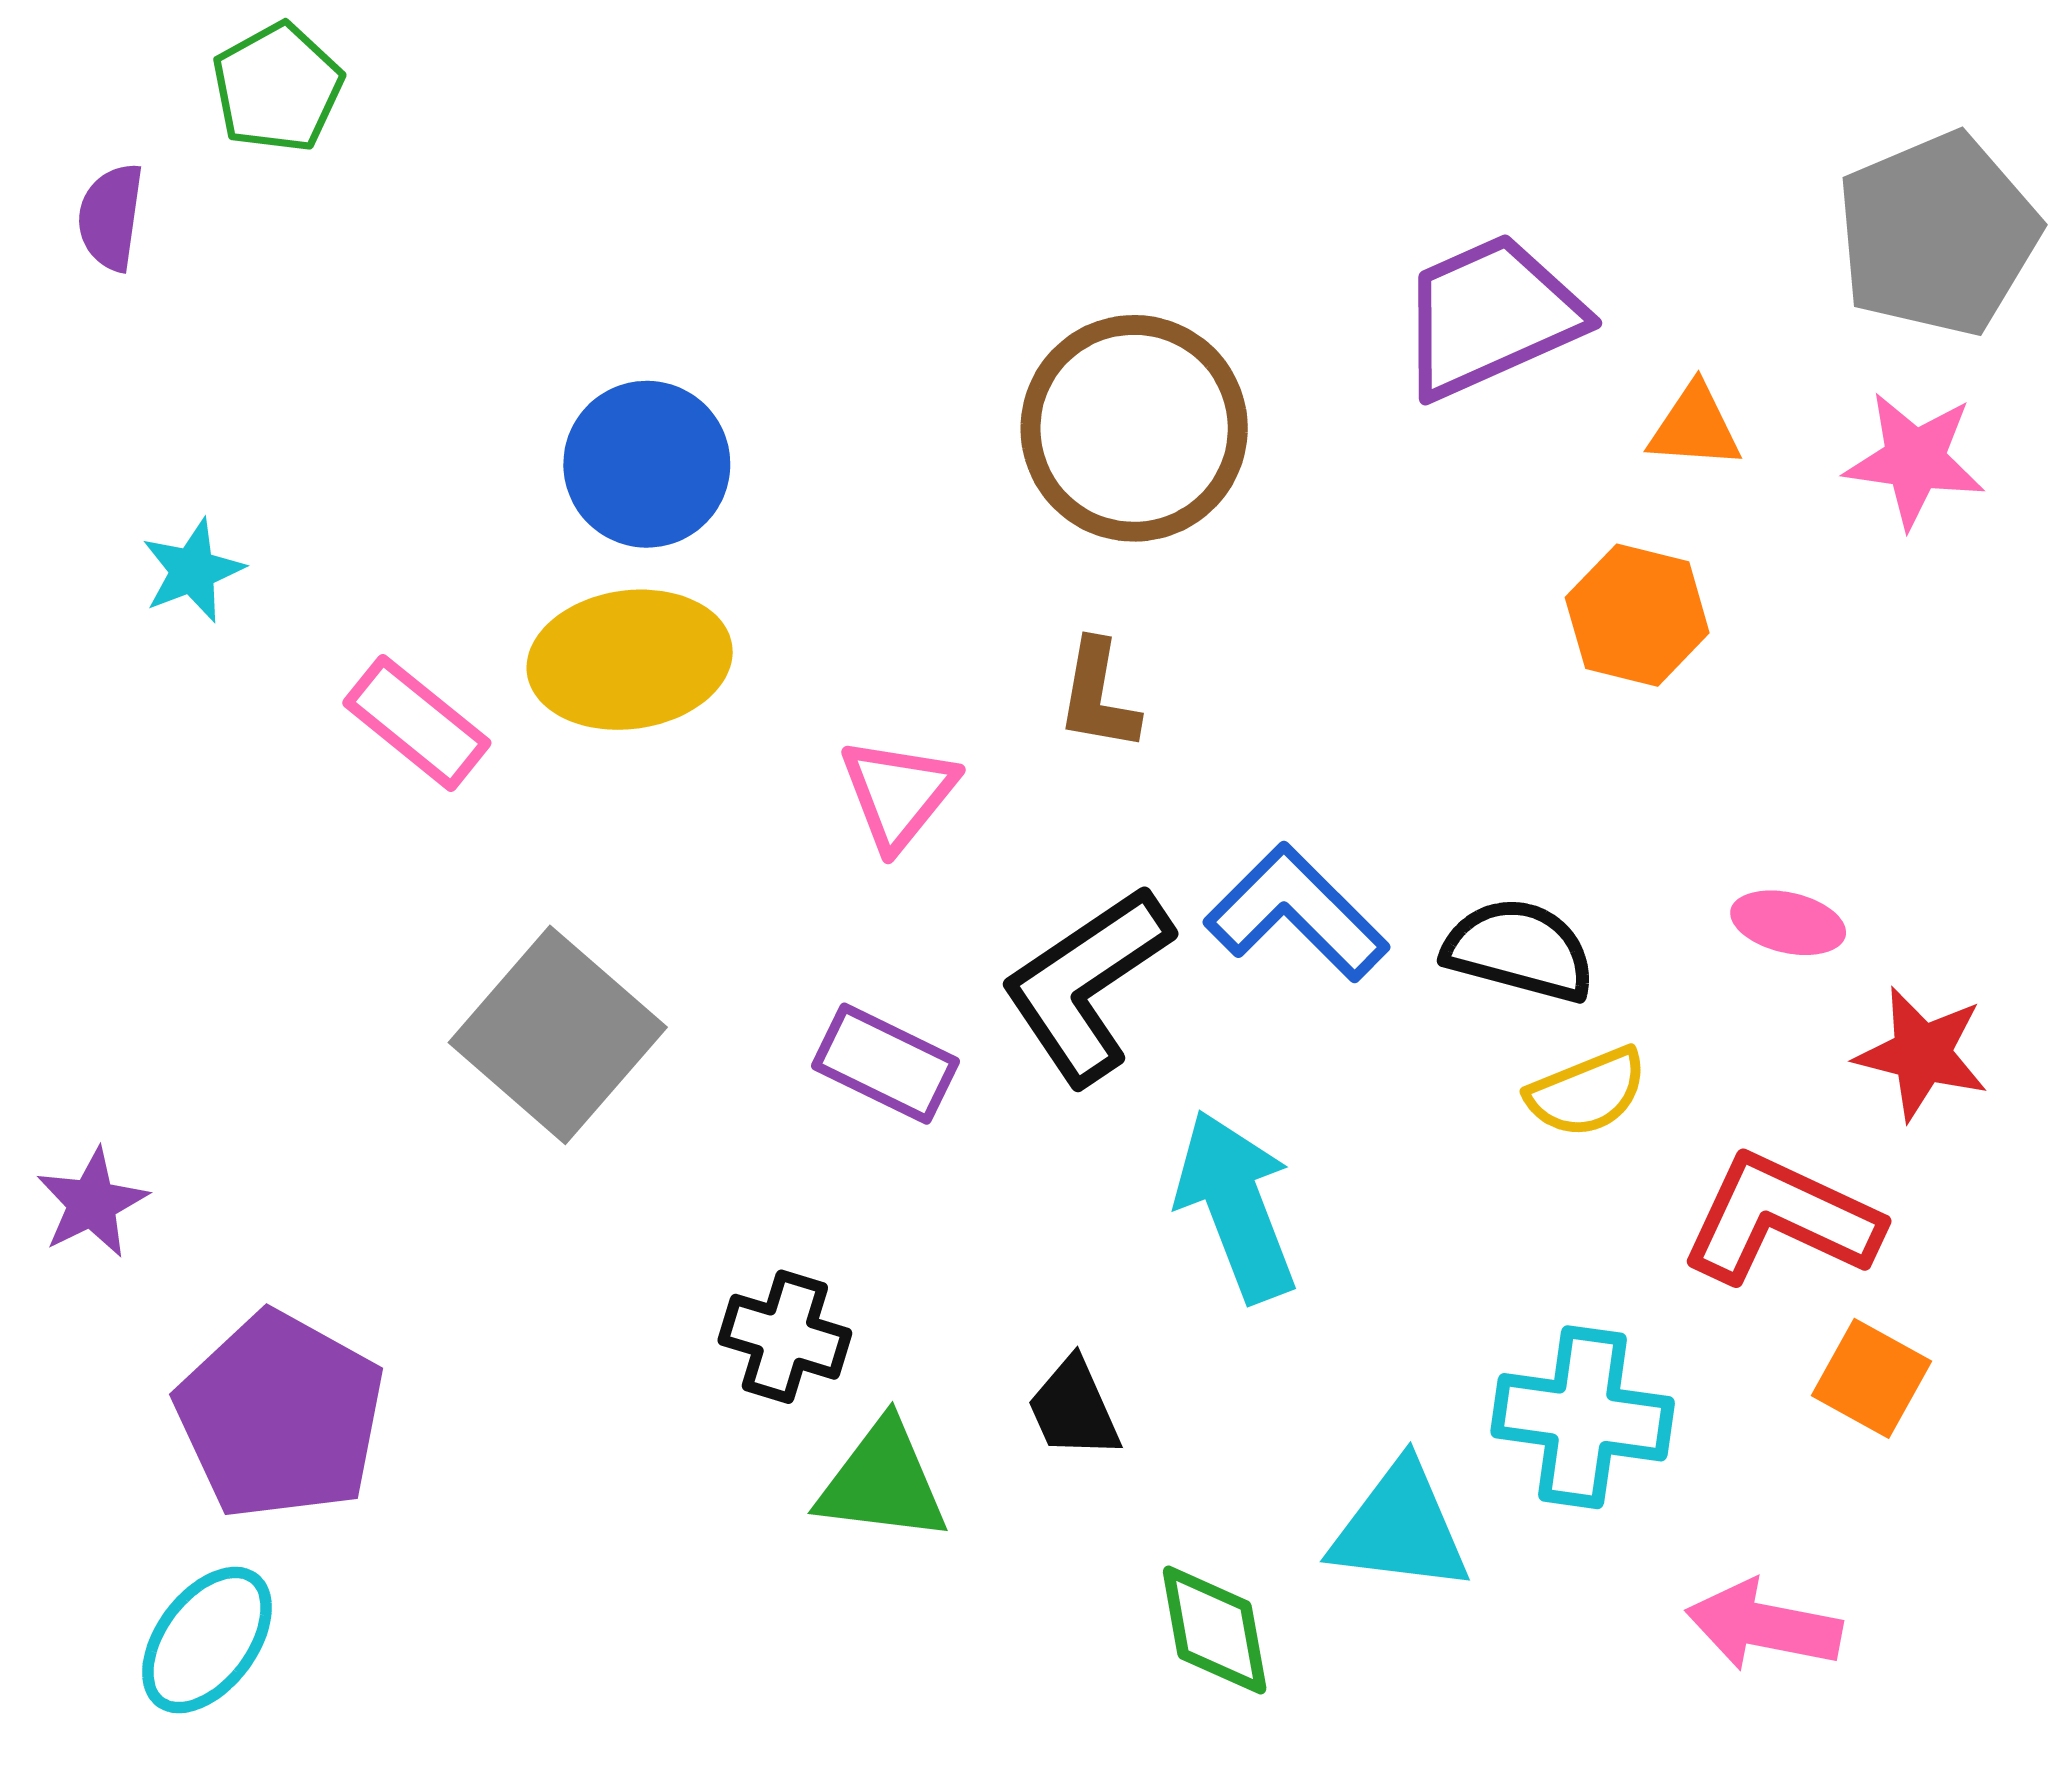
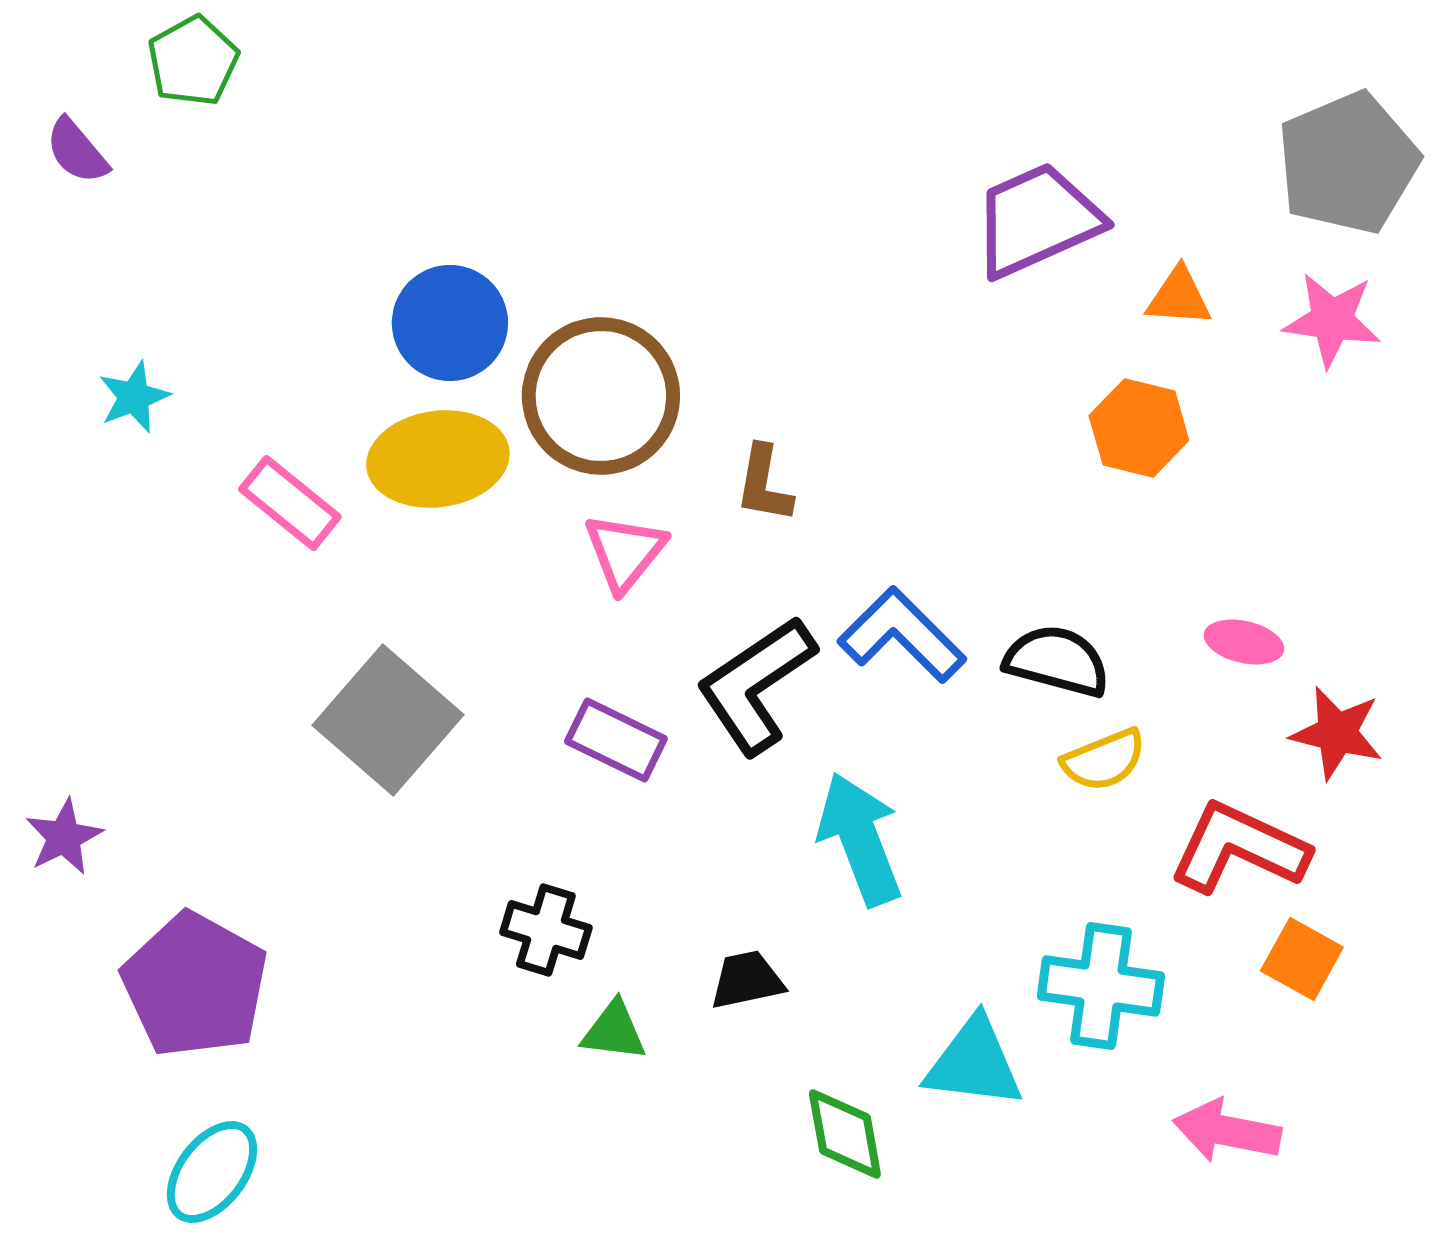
purple semicircle: (111, 217) -> (77, 151), turned -48
brown circle: (1134, 428) -> (601, 396), moved
black trapezoid: (1074, 1409) -> (747, 980), turned 102
green triangle: (883, 1482) -> (614, 1031), size x0.7
cyan ellipse: (207, 1640) -> (212, 1172), moved

